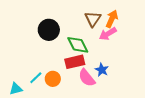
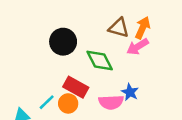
brown triangle: (93, 19) -> (119, 28), turned -48
red rectangle: (75, 62) -> (76, 87), moved, turned 42
pink semicircle: (87, 78) -> (111, 102), turned -54

